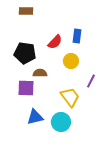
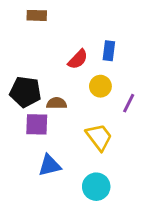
black pentagon: (25, 53) -> (25, 92), moved
purple line: (91, 81) -> (129, 103), moved
cyan circle: (61, 122) -> (96, 187), moved

